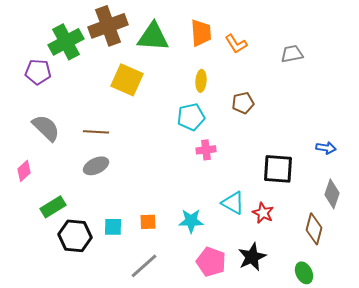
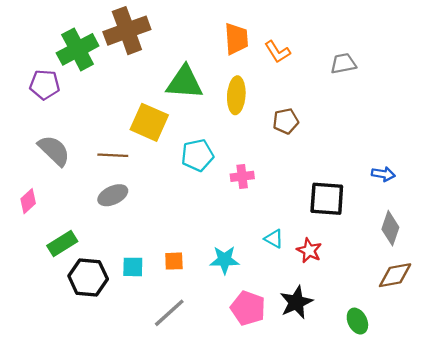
green triangle: (153, 37) -> (185, 82), moved
yellow square: (127, 80) -> (149, 122), moved
yellow ellipse: (201, 81) -> (236, 95), size x1.4
cyan pentagon: (191, 117) -> (197, 155), moved
cyan triangle: (233, 203) -> (274, 239), size x0.7
brown diamond: (314, 229) -> (395, 275), moved, turned 64

